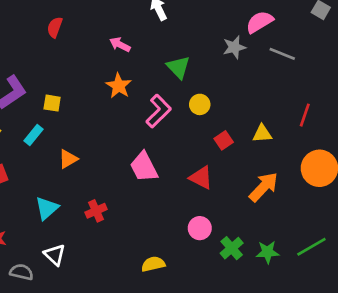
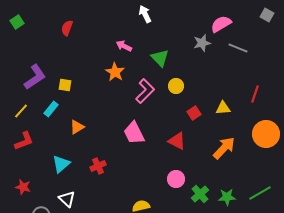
pink arrow: (120, 45) -> (124, 46), moved

